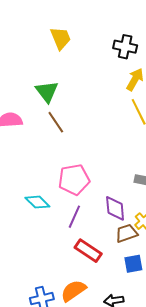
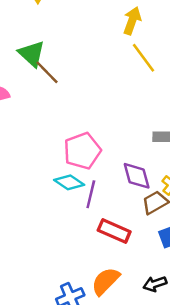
brown line: (56, 122) -> (47, 72), moved
cyan diamond: (37, 202) -> (69, 182), moved

